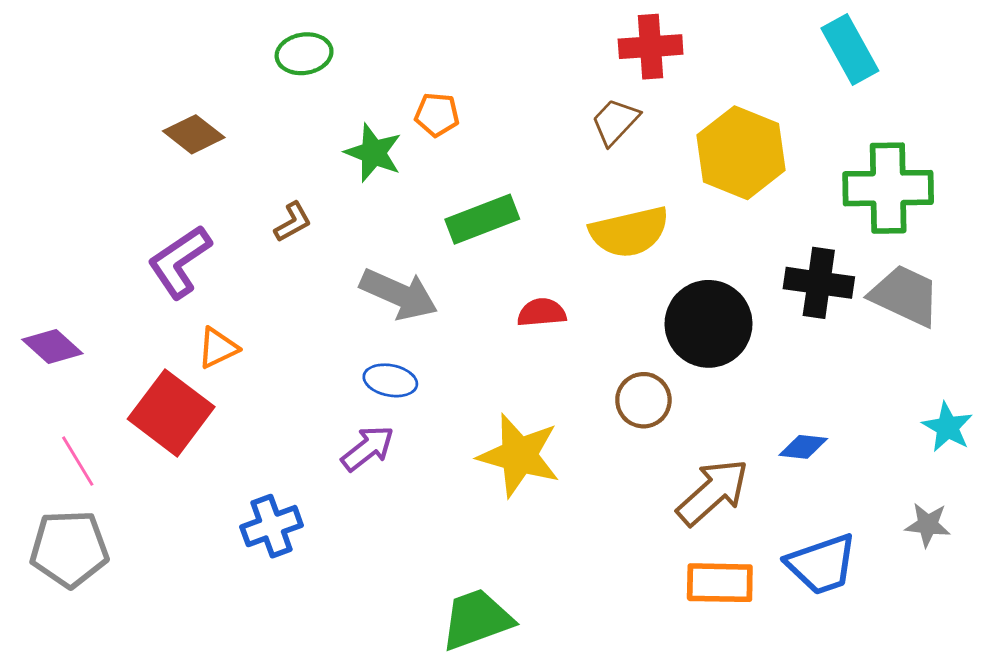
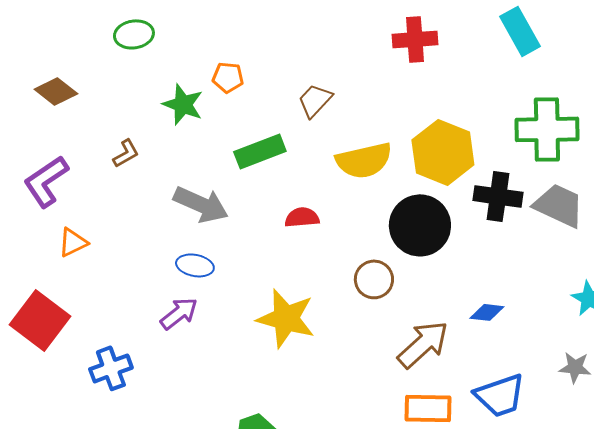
red cross: (651, 47) -> (415, 39), moved
brown trapezoid: (615, 122) -> (315, 100), moved
yellow hexagon: (741, 153) -> (443, 152), moved
red square: (171, 413) -> (40, 320), moved

